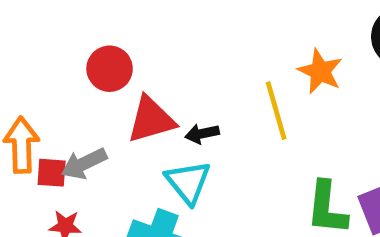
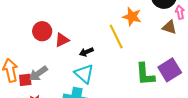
red triangle: (151, 120) -> (62, 40), moved, size x0.7

